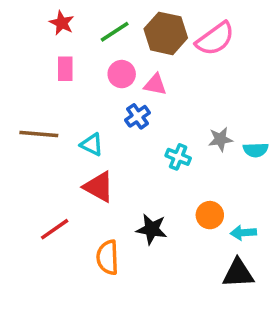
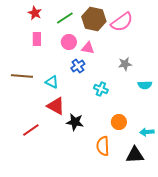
gray star: (220, 139) -> (125, 64), moved
black star: (152, 229) -> (75, 122), moved
cyan arrow: (243, 233) -> (147, 132), moved
orange semicircle: (108, 257) -> (103, 146), moved

